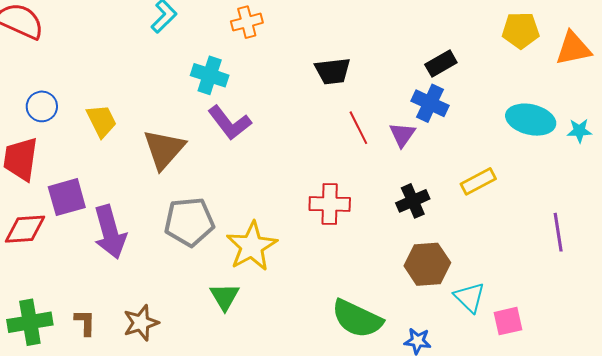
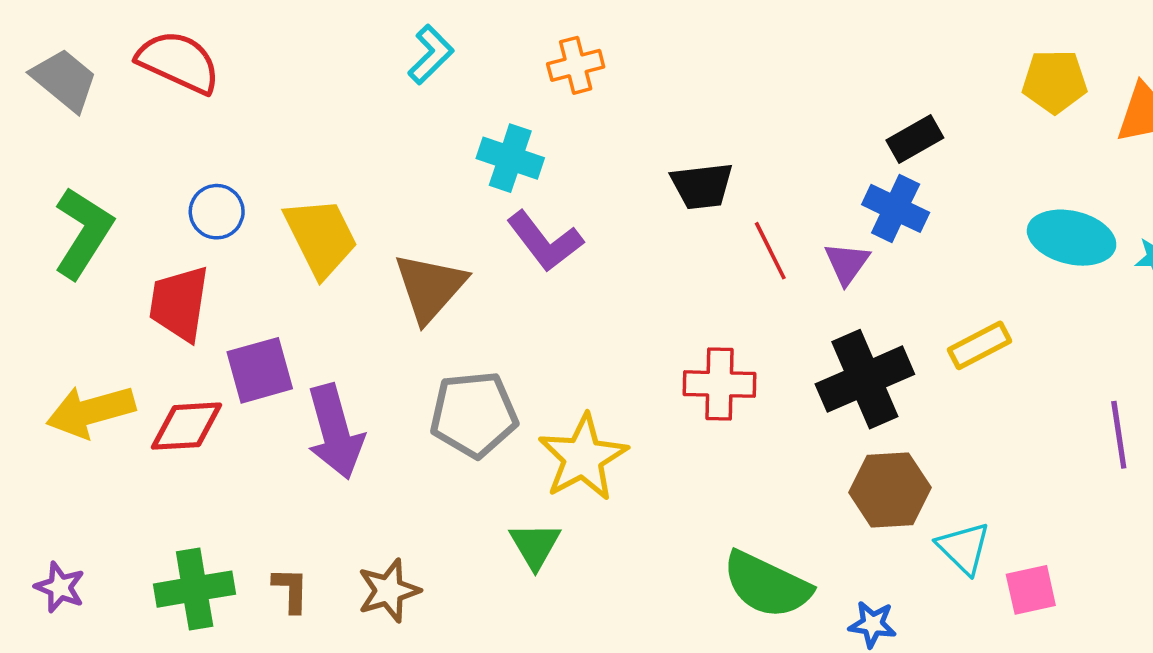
black trapezoid: (333, 71) -> (702, 186), moved
yellow trapezoid: (102, 121) -> (321, 237), size x1.4
black cross: (413, 201) -> (865, 379), size x1.6

